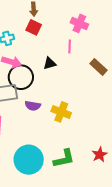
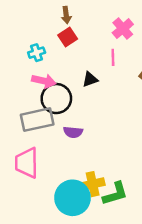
pink cross: (79, 23) -> (123, 29), turned 30
red square: (34, 27) -> (68, 37), turned 35
yellow cross: (61, 112) -> (93, 184), moved, turned -30

